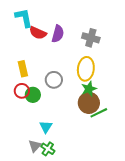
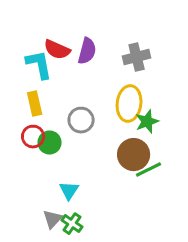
cyan L-shape: (24, 18) -> (39, 65), moved
gray cross: (91, 38) -> (137, 57), turned -30
green star: (89, 89) -> (147, 122), moved

